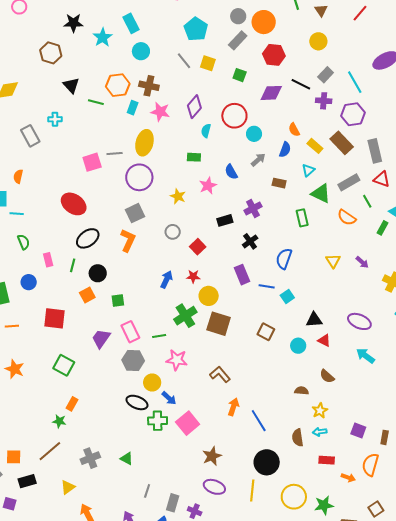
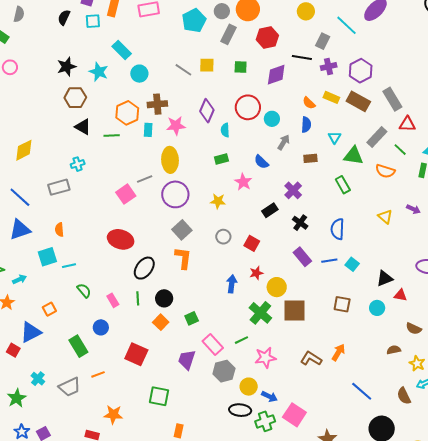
cyan pentagon: (196, 29) -> (194, 21), moved, turned 30
brown hexagon: (51, 53) -> (75, 98), moved
cyan line: (355, 82) -> (346, 25), moved
gray rectangle: (30, 136) -> (59, 187), turned -60
yellow rectangle: (315, 146) -> (331, 97), moved
red square: (55, 318) -> (136, 354), turned 35
orange arrow: (233, 407) -> (338, 352), moved, turned 30

